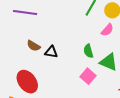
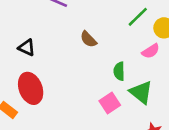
brown semicircle: (34, 46) -> (88, 39), moved
black triangle: (51, 52) -> (27, 48), moved

